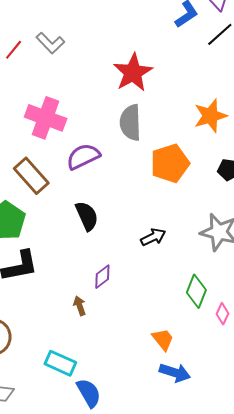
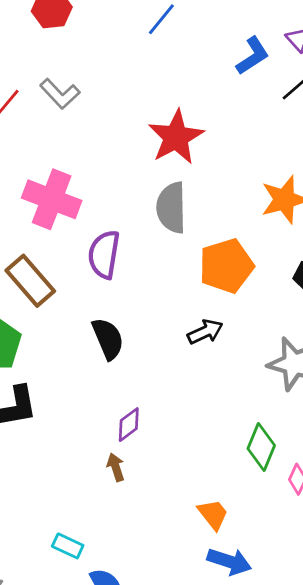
purple semicircle: (83, 156) -> (104, 254), turned -56
black arrow: (153, 237) -> (205, 332), moved
brown arrow: (80, 306) -> (116, 467), moved
cyan rectangle: (60, 363) -> (68, 546), size x0.7

